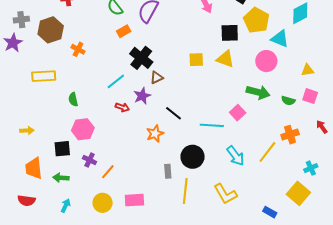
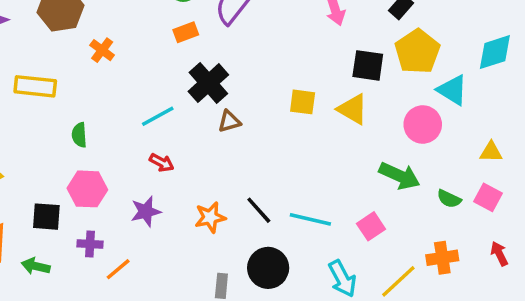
purple star: (142, 96) -> (146, 211), moved
black line: (174, 113) -> (259, 210), moved
pink square: (238, 113) -> (371, 226), moved
purple cross: (90, 160) -> (90, 244), turned -32

